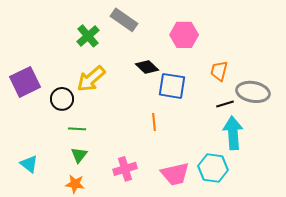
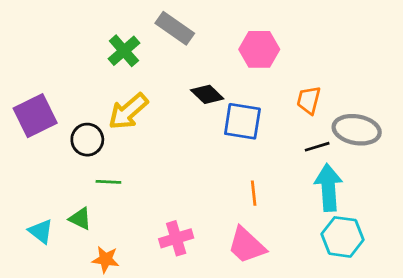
orange line: (154, 122) -> (254, 193), moved
green triangle: (79, 155) -> (80, 219), moved, turned -42
cyan hexagon: (213, 168) -> (343, 237), moved
pink trapezoid: (175, 174) -> (247, 245), turned 56

